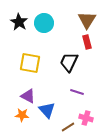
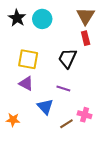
purple line: (77, 92) -> (63, 88), moved
purple triangle: (28, 96) -> (26, 83), moved
orange star: (22, 115) -> (13, 120), moved

